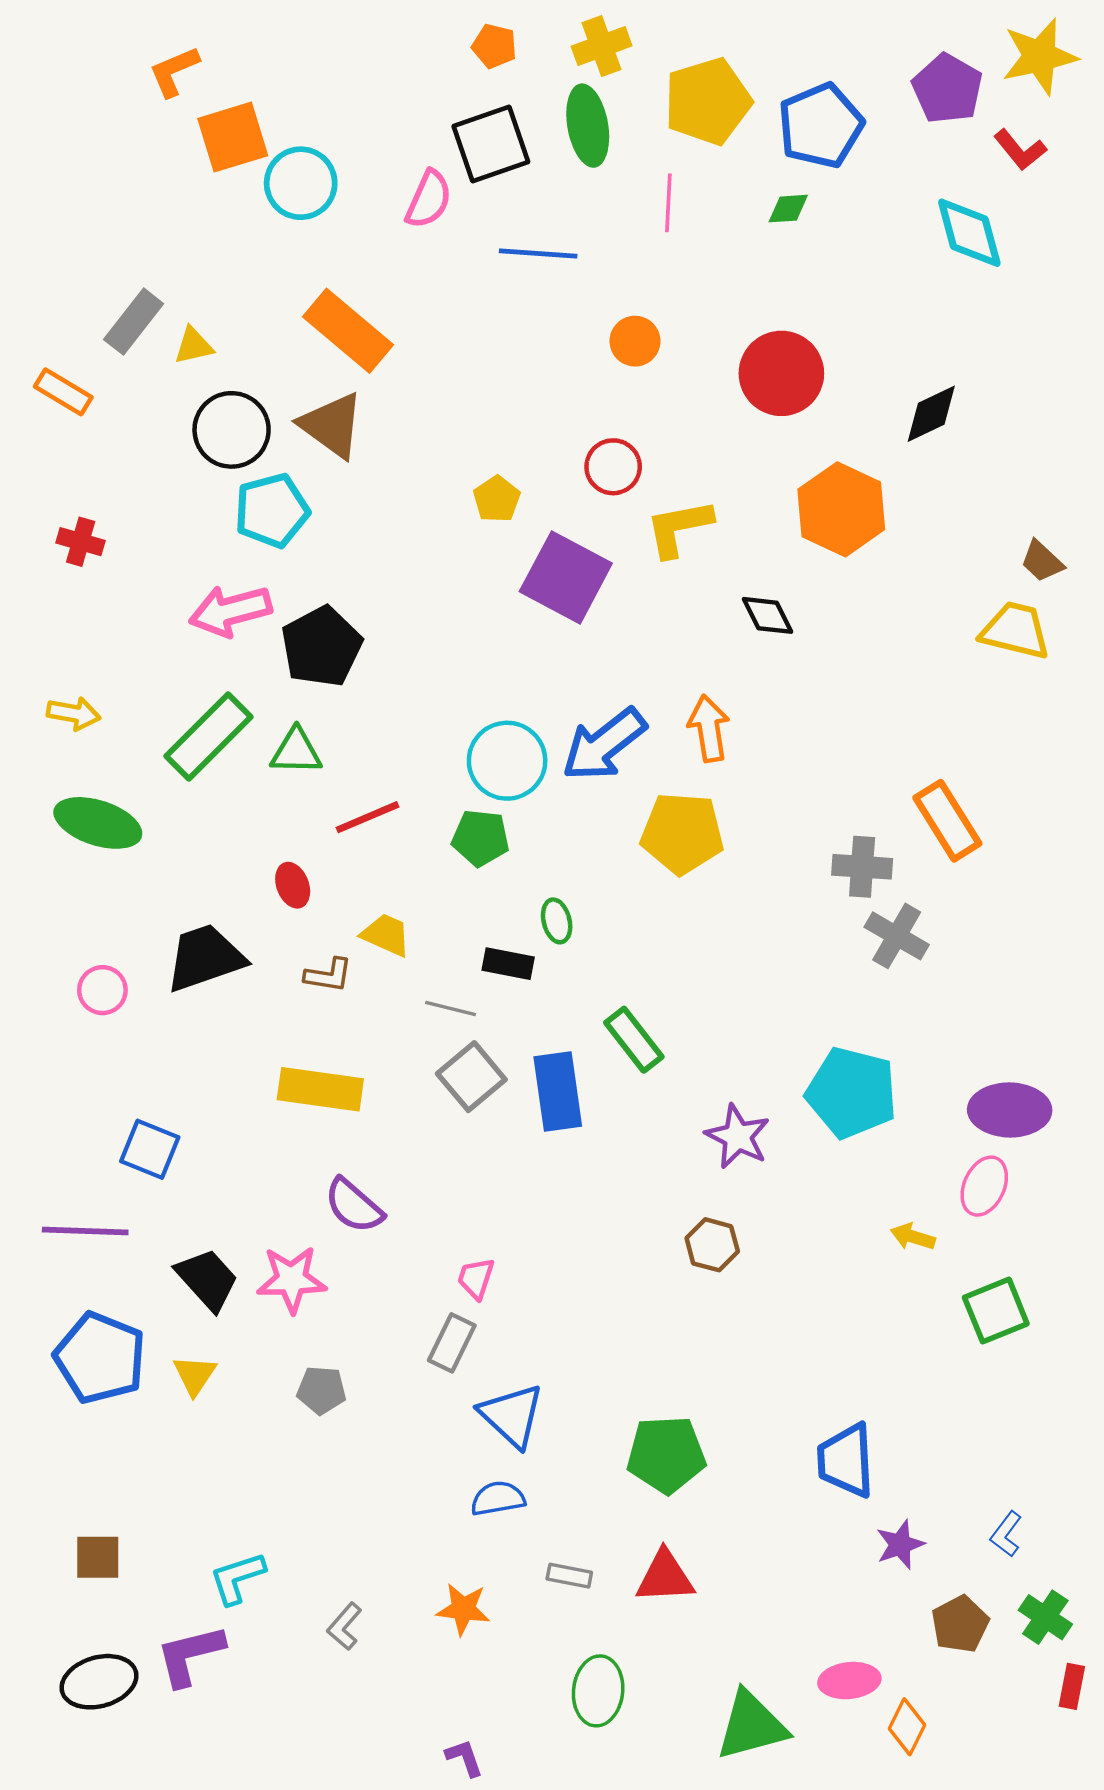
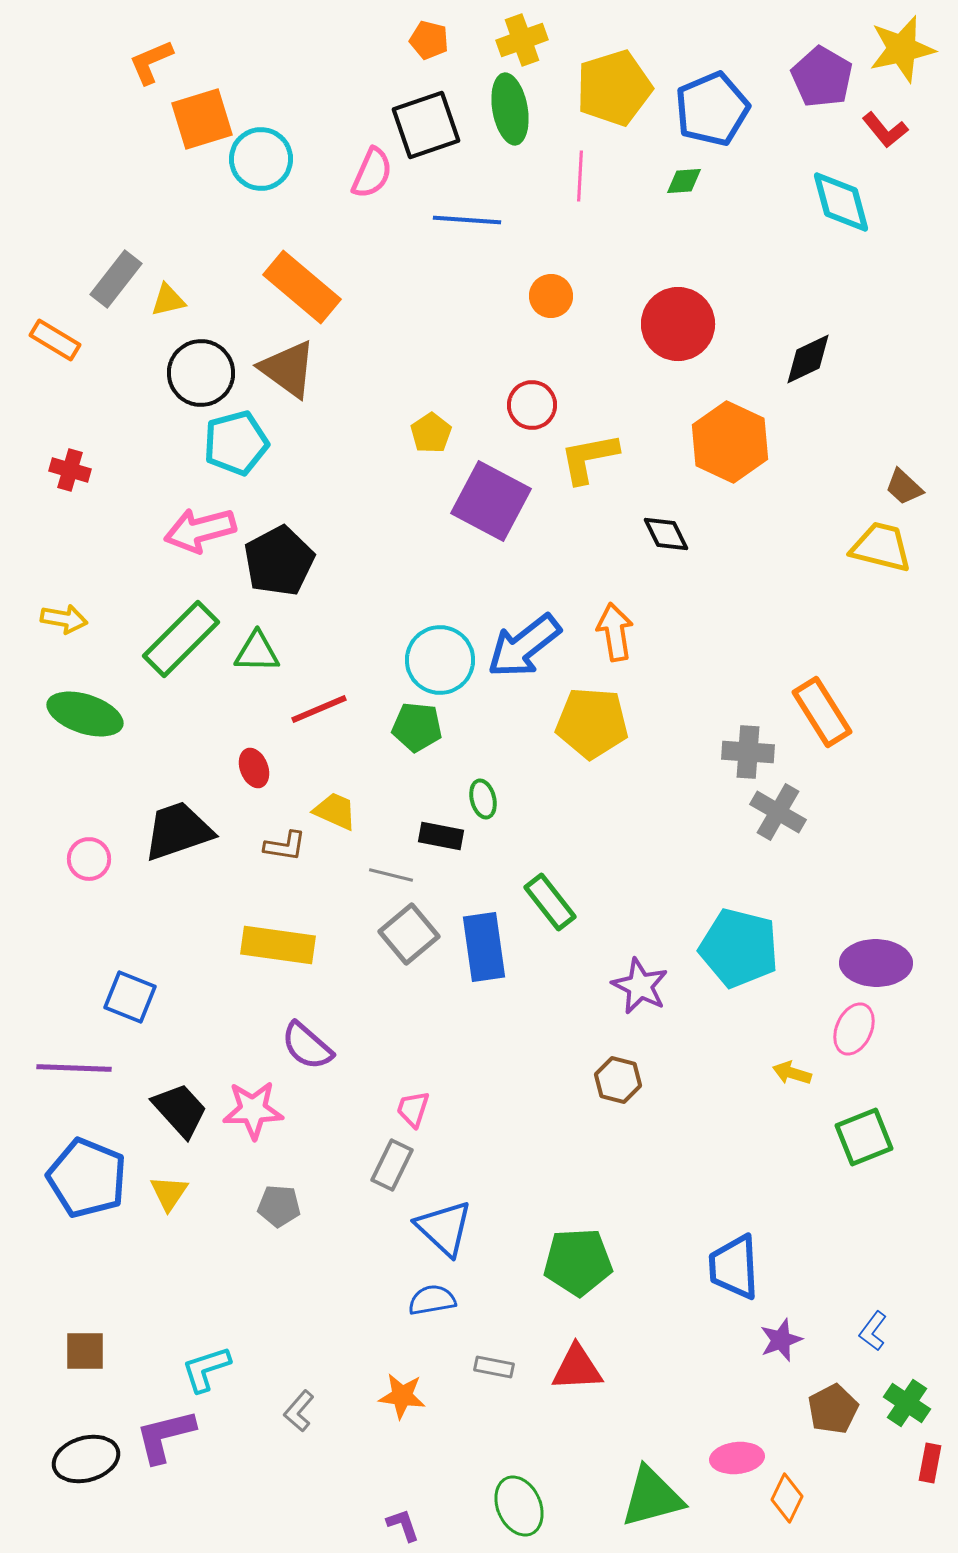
green ellipse: (598, 1691) -> (519, 1506), moved, turned -30

